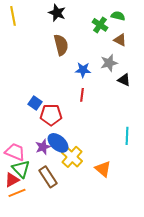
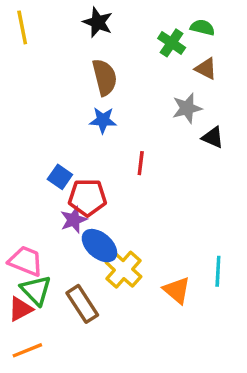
blue star: (83, 70) -> (103, 120), moved
cyan line: (127, 136) -> (218, 271), moved
purple star: (43, 147) -> (74, 220), moved
orange line: (17, 193) -> (27, 350), moved

